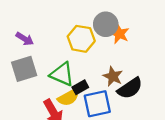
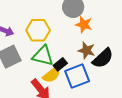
orange star: (119, 34) -> (84, 25), moved
yellow hexagon: (81, 39) -> (38, 30), moved

